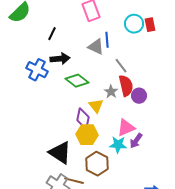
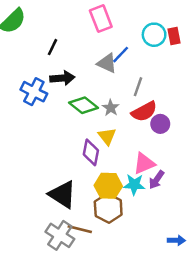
blue line: (107, 40) -> (121, 55), turned 49
gray line: (121, 66) -> (138, 87), turned 56
red semicircle: (126, 86) -> (144, 112), turned 75
gray star: (111, 92) -> (111, 108), moved
yellow hexagon: (87, 135) -> (108, 186), moved

